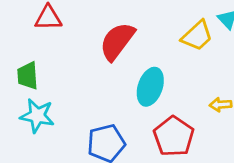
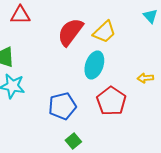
yellow trapezoid: (197, 36) -> (104, 32), moved

